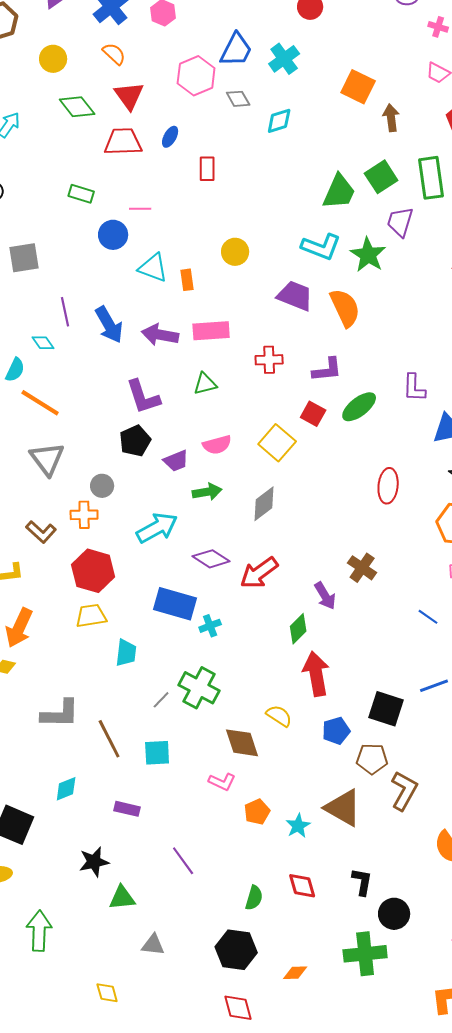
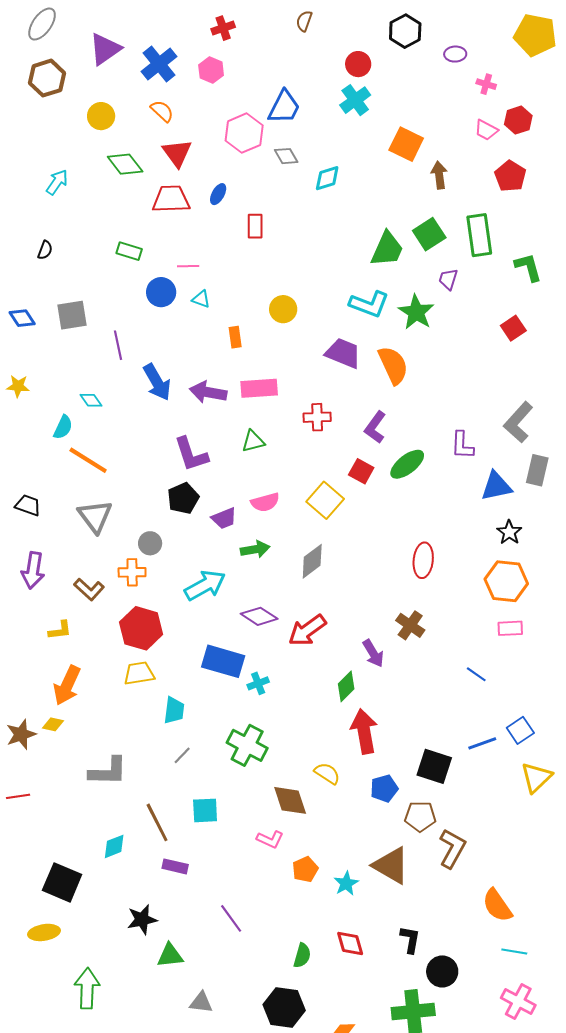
cyan cross: (284, 59) -> (355, 100), moved
purple trapezoid: (400, 222) -> (448, 279), size x0.7
cyan triangle: (153, 268) -> (201, 299), moved, size x0.6
purple line: (65, 312) -> (118, 345), moved
purple L-shape: (327, 370) -> (375, 427), turned 132
red ellipse: (388, 486) -> (423, 560), moved
gray line: (161, 700) -> (182, 755), moved
brown line: (109, 739) -> (157, 822), moved

